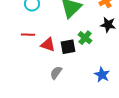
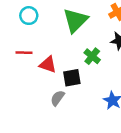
black square: (68, 47) -> (72, 78), moved

